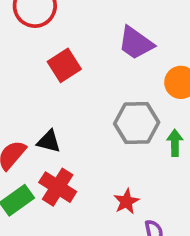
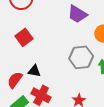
red square: (64, 65) -> (24, 37), moved

